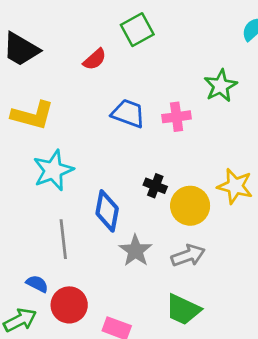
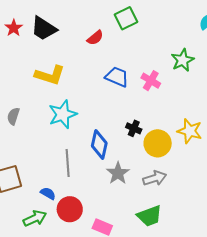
pink cross: (177, 117) -> (151, 81), turned 36
green trapezoid: (183, 310) -> (149, 216), turned -48

